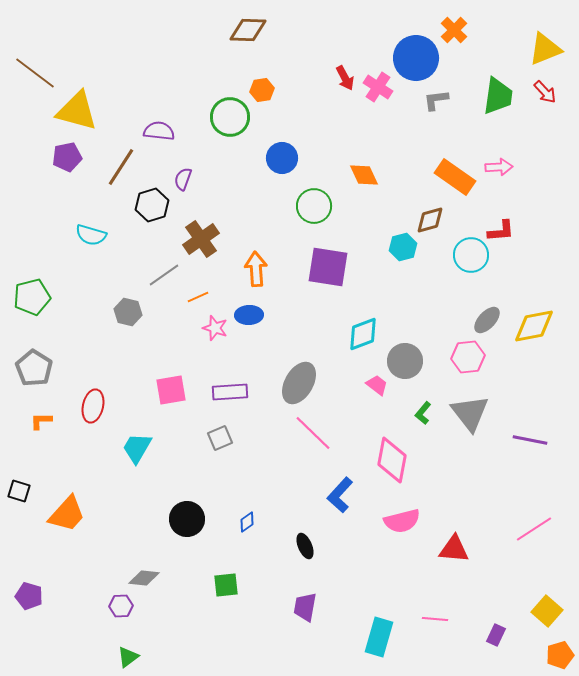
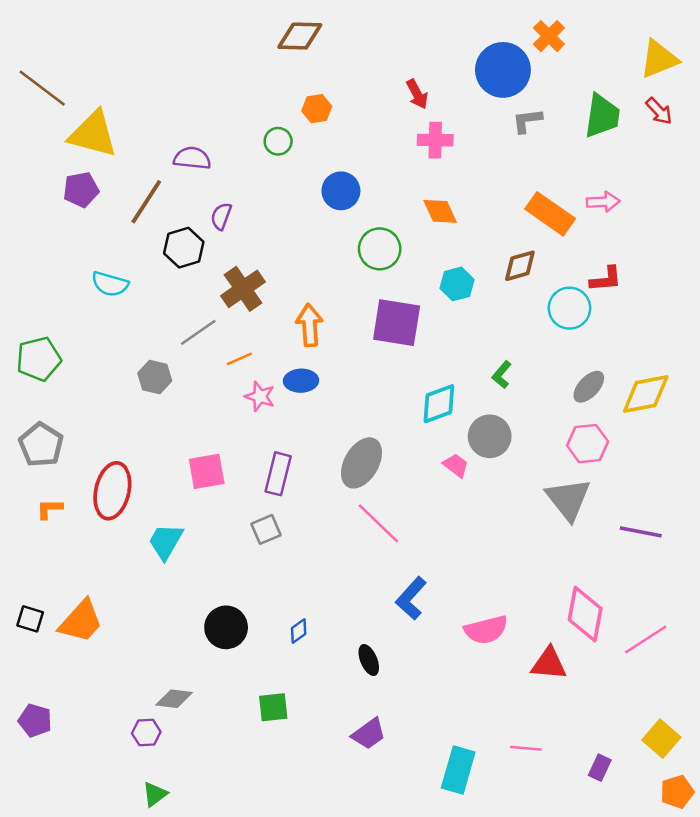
pink cross: (378, 87) -> (435, 140), moved, turned -32
green circle: (230, 117) -> (278, 141), size x0.6
cyan hexagon: (403, 247) -> (457, 284), moved
pink hexagon: (468, 357) -> (588, 444), moved
purple rectangle: (230, 392) -> (278, 474), turned -72
red ellipse: (93, 406) -> (112, 491), size x1.4
green L-shape: (423, 413) -> (502, 375), moved
pink diamond: (392, 460) -> (585, 614), moved
black square: (19, 491) -> (30, 619), moved
purple trapezoid: (305, 607) -> (369, 734), turned -136

